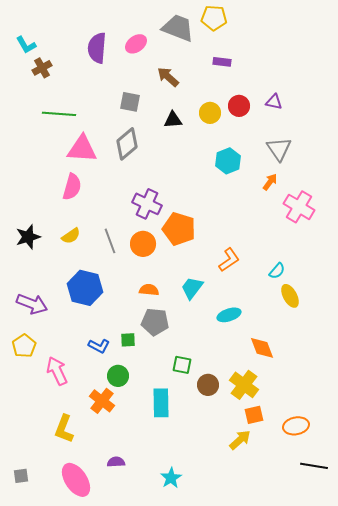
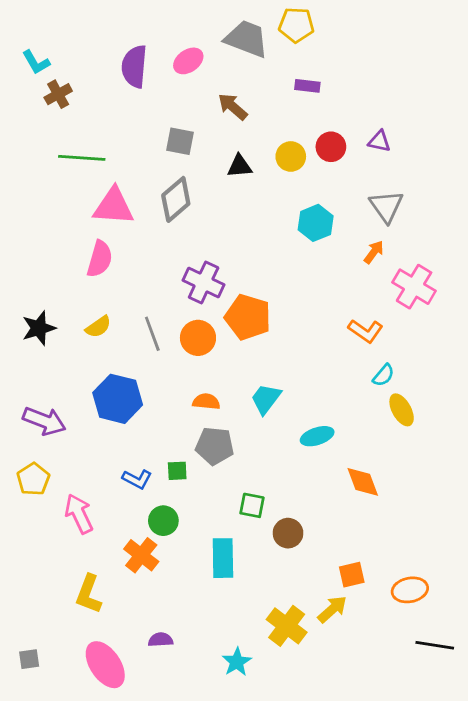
orange L-shape: (229, 260) -> (366, 331), moved, turned 70
yellow cross: (244, 385) -> (287, 626), moved

